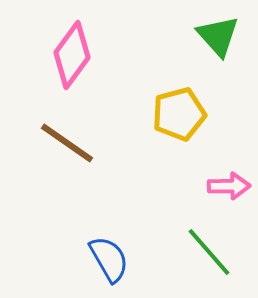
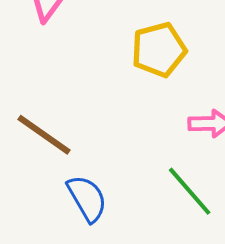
brown line: (67, 143) -> (44, 135), moved

